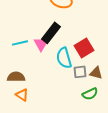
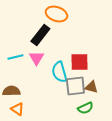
black rectangle: (51, 33) -> (40, 35), moved
red square: (84, 48) -> (79, 62), turned 30
gray square: (80, 72) -> (75, 86), size x1.5

